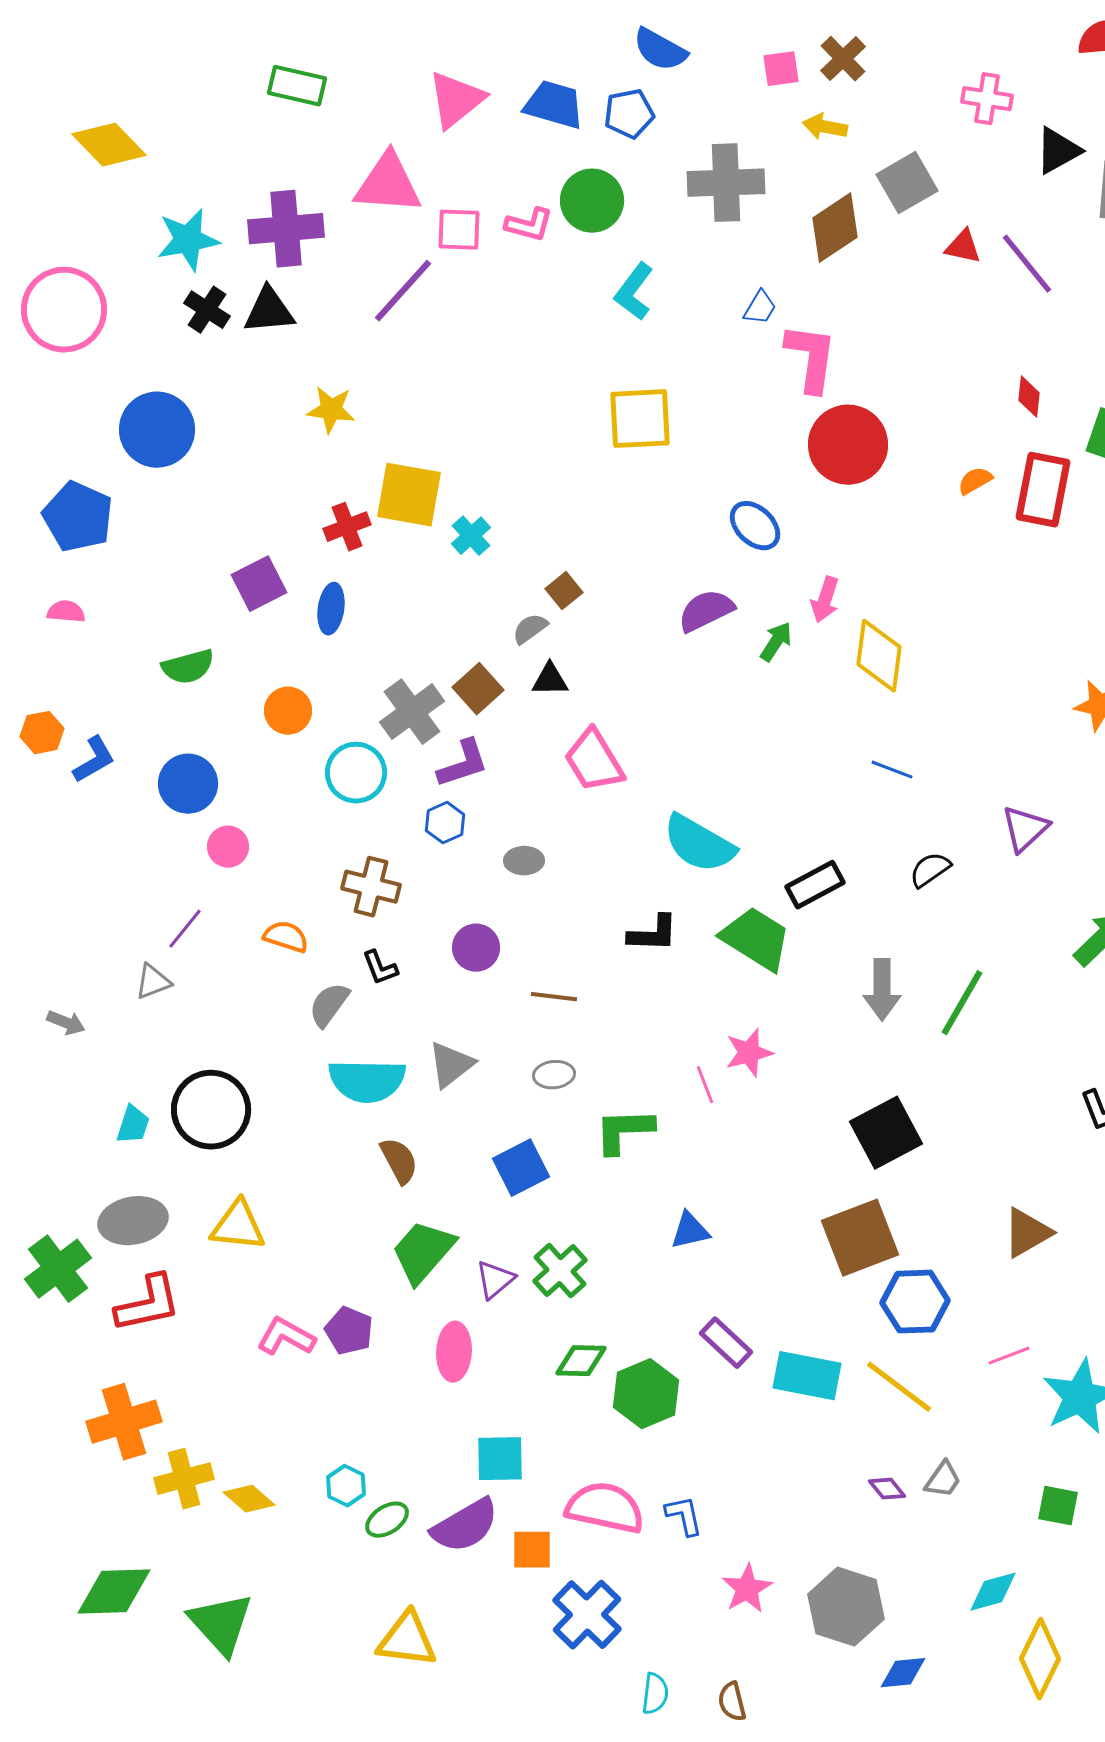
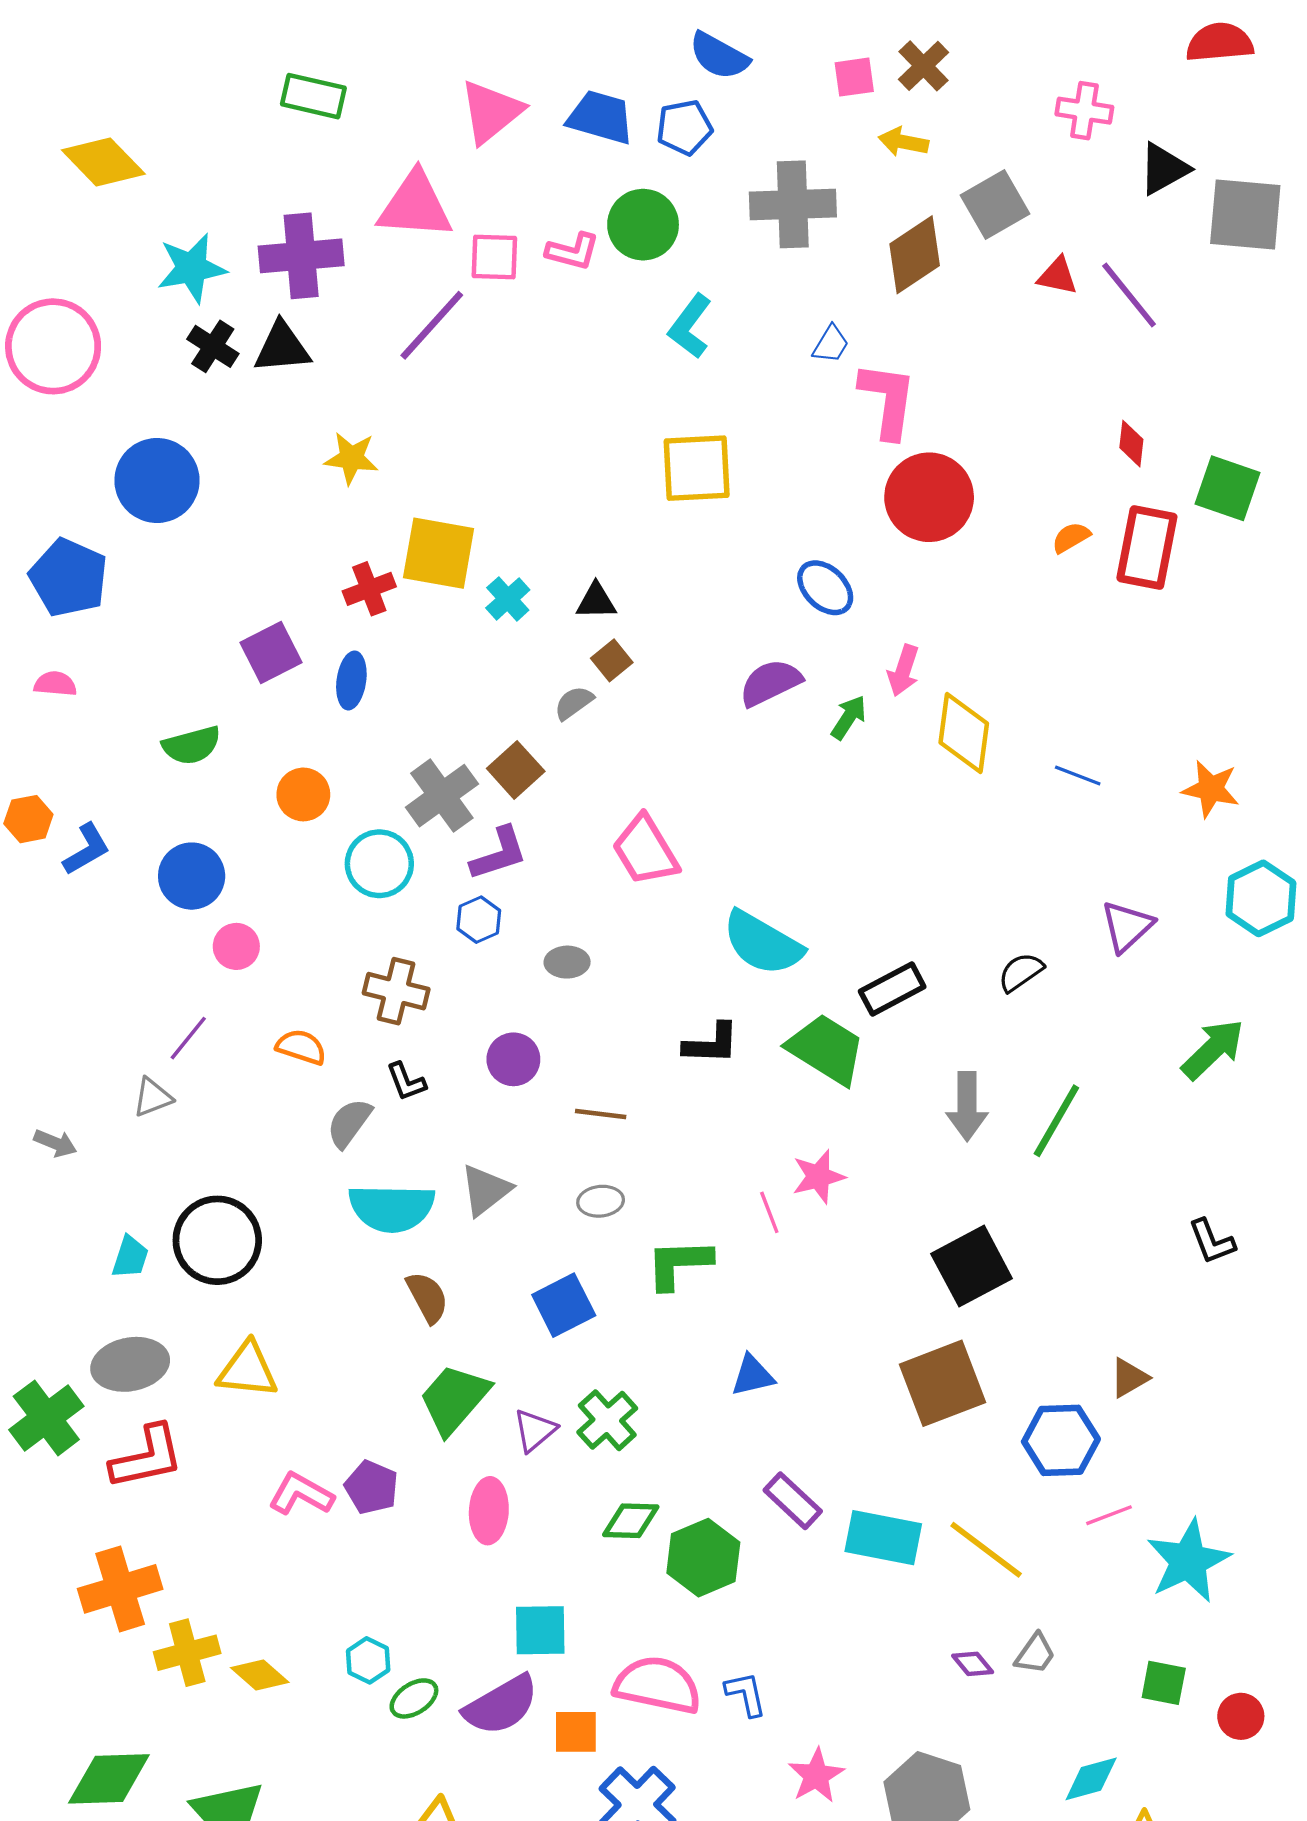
black triangle: (550, 680) -> (596, 601), moved
blue line: (892, 770) -> (1078, 775), moved
brown triangle: (1027, 1233) -> (1129, 1378), size x0.7
blue hexagon: (915, 1302) -> (1061, 1440), moved

